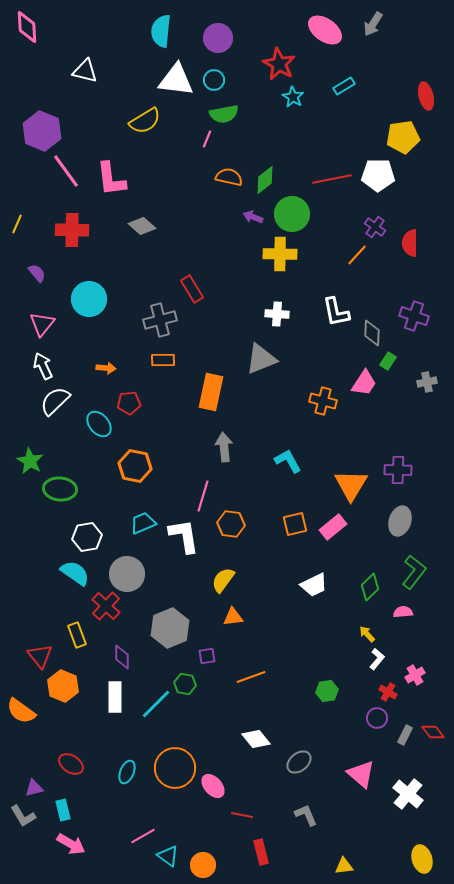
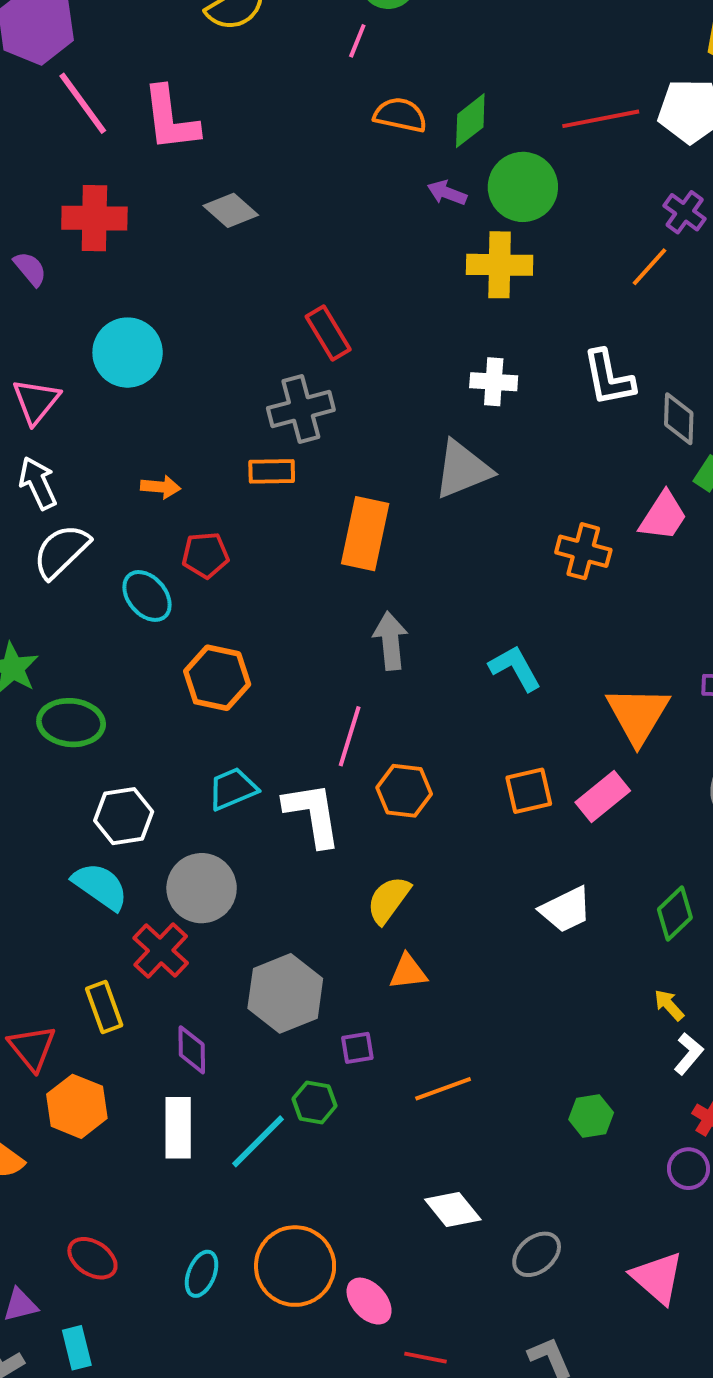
purple semicircle: (37, 273) -> (30, 269), moved
gray cross: (160, 320) -> (301, 409), moved

